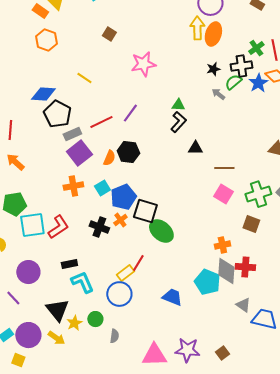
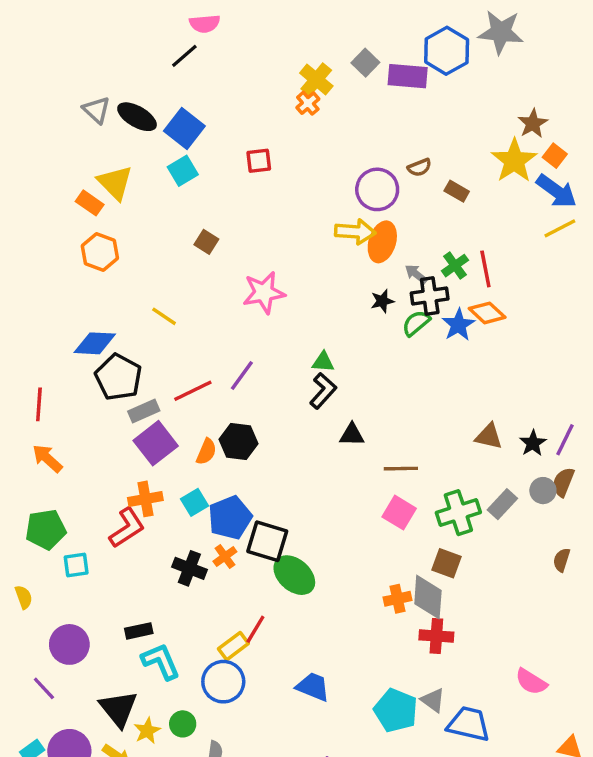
yellow arrow: (197, 28) -> (355, 232), turned 95
gray arrow: (218, 94) -> (416, 274), moved
cyan square: (32, 225) -> (76, 565), size x0.6
red L-shape: (58, 227) -> (127, 528), moved
gray diamond: (226, 271) -> (428, 597), moved
cyan pentagon: (207, 282) -> (396, 710), moved

